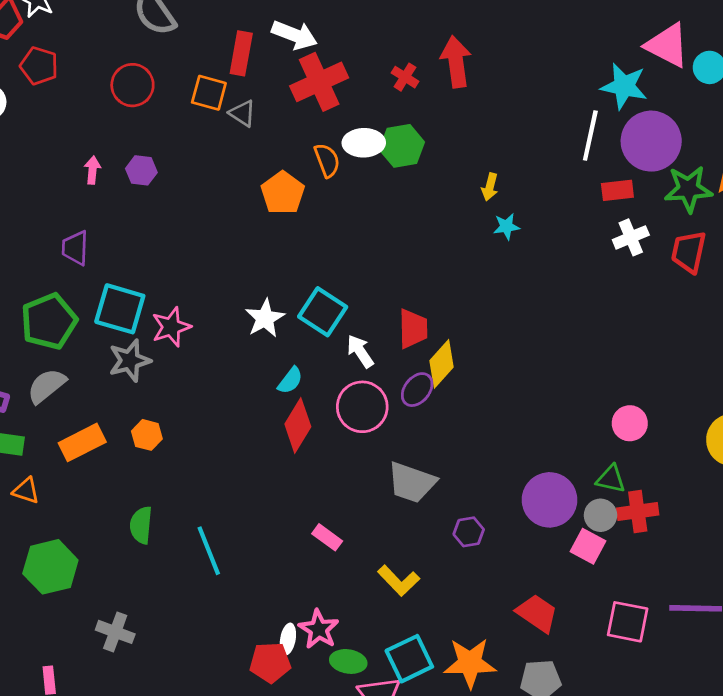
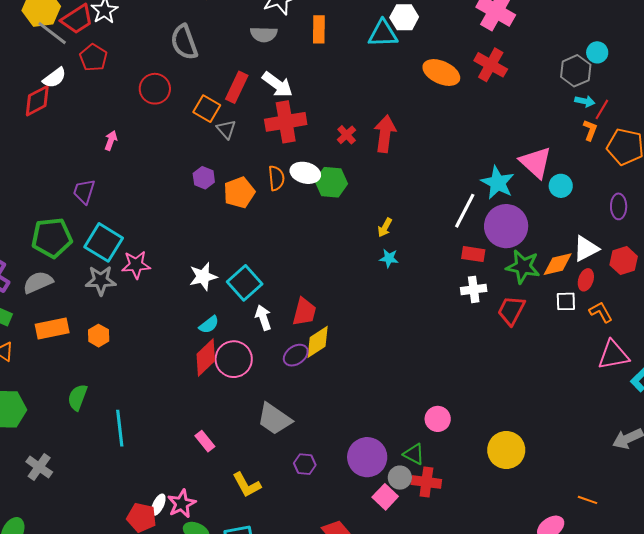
purple hexagon: (141, 170) -> (204, 178), moved
pink circle: (362, 407) -> (234, 359), moved

